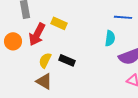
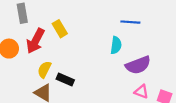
yellow rectangle: (59, 23) -> (60, 29), turned 35
black rectangle: (67, 60) -> (65, 79), moved

